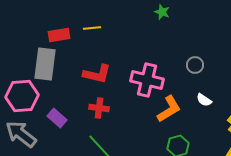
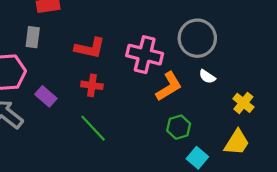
gray rectangle: (45, 64) -> (33, 37), size x0.6
gray circle: (195, 65) -> (197, 38), size x2.0

